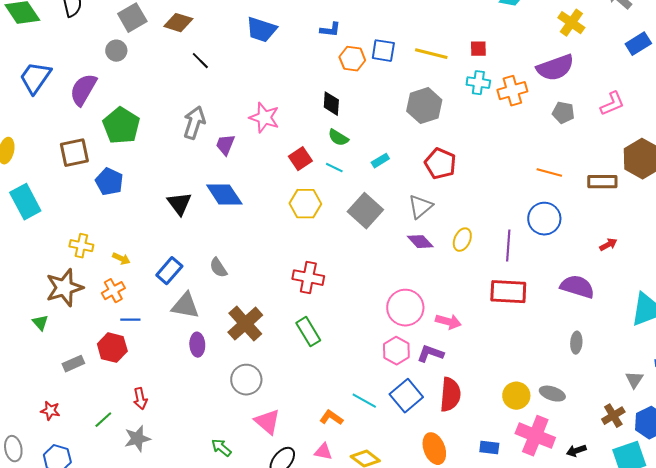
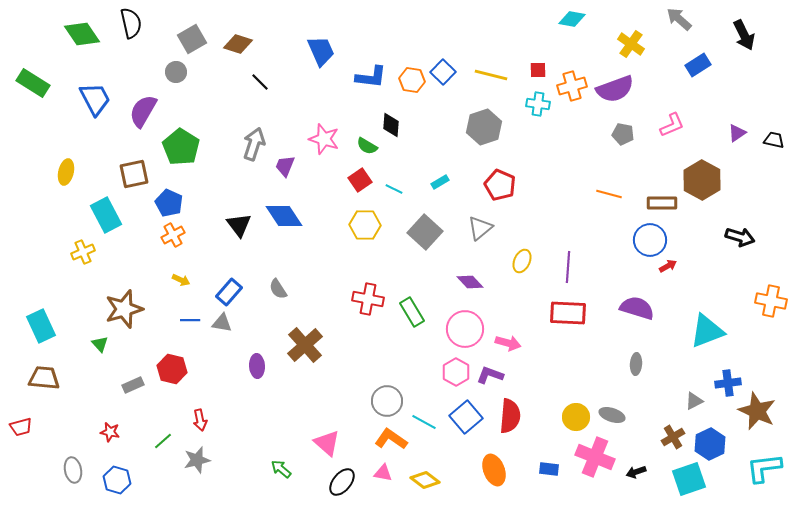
blue trapezoid: (261, 30) -> (321, 51), turned -132
blue L-shape: (330, 30) -> (371, 77), moved, size x1.5
blue square: (383, 51) -> (443, 72), turned 35
blue trapezoid: (35, 78) -> (95, 99), turned 117
orange cross: (512, 91) -> (572, 86), moved
green semicircle: (338, 138) -> (367, 146), moved
cyan rectangle: (25, 202) -> (106, 215), moved
blue circle: (544, 219) -> (650, 240), moved
purple diamond: (420, 242) -> (470, 282), moved
yellow cross: (81, 246) -> (83, 252), moved, turned -35
orange cross: (113, 291) -> (173, 235), moved
gray triangle: (185, 306) -> (222, 323), moved, size x0.7
blue line: (130, 320) -> (190, 320), moved
green rectangle: (308, 332) -> (412, 312), moved
gray circle: (246, 380) -> (387, 401), moved
gray triangle: (634, 380) -> (694, 401), turned 30
orange L-shape: (331, 418) -> (391, 439), size x1.4

